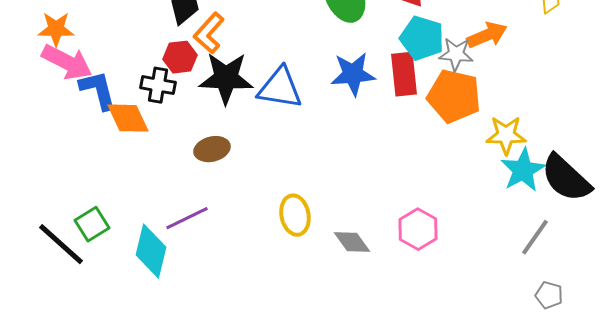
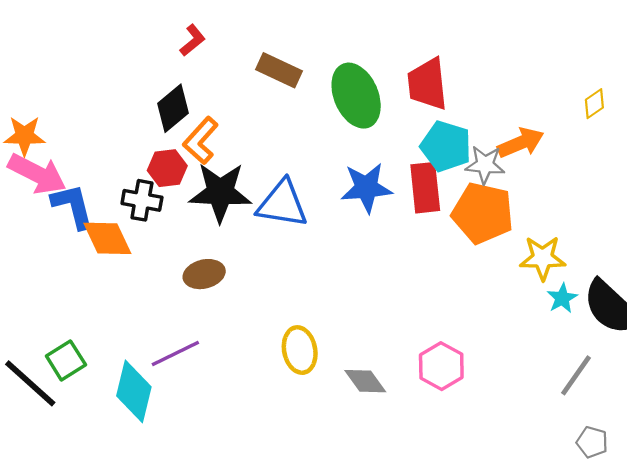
cyan star: (523, 170) -> (562, 298), size x0.6

